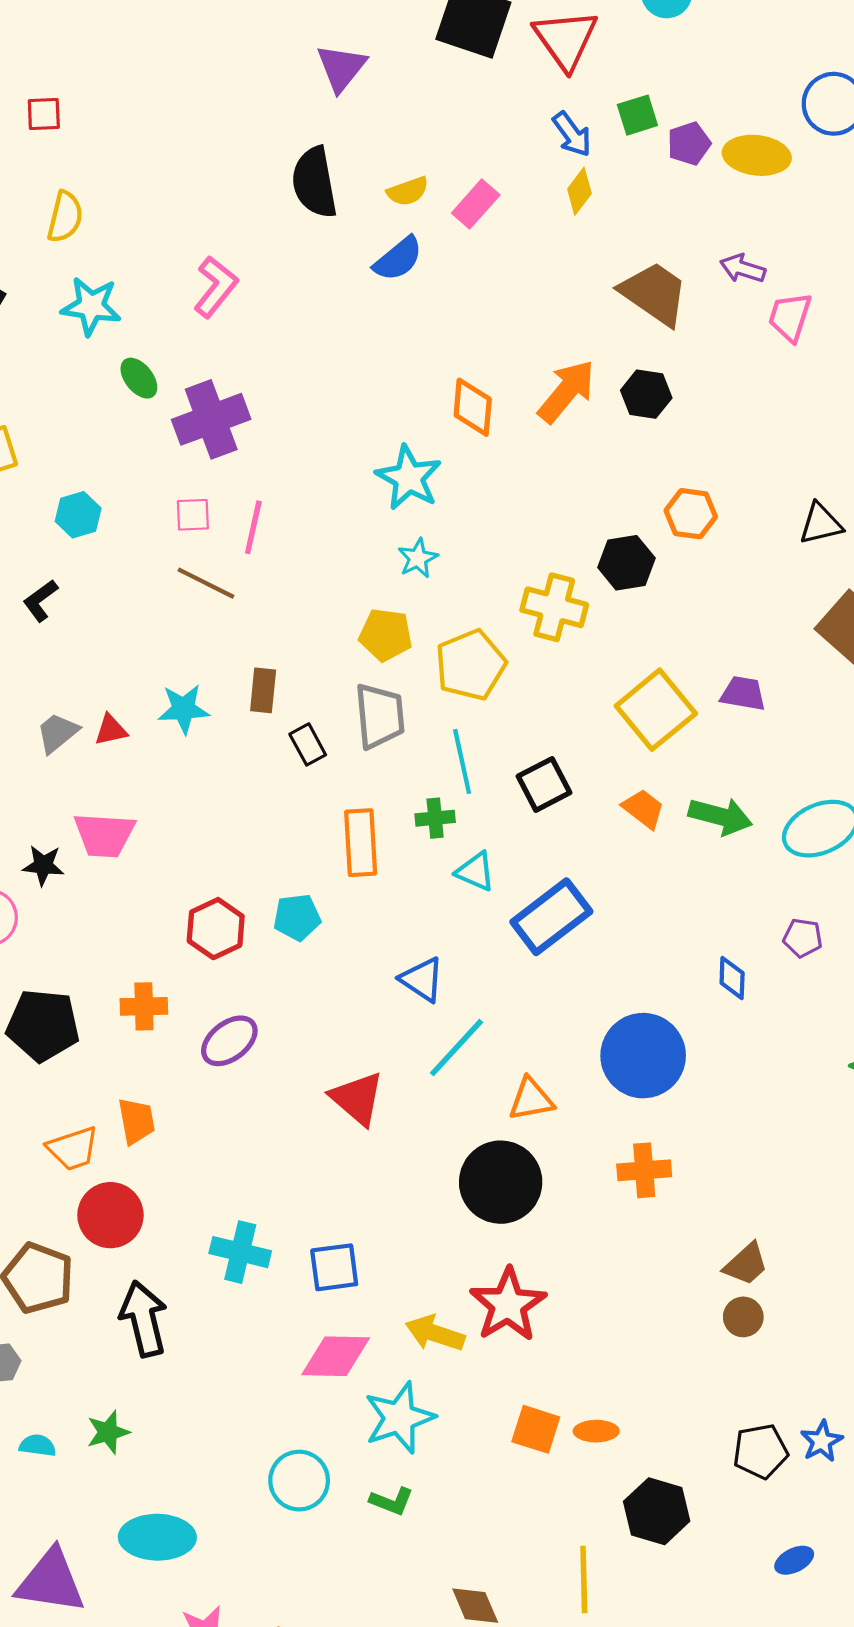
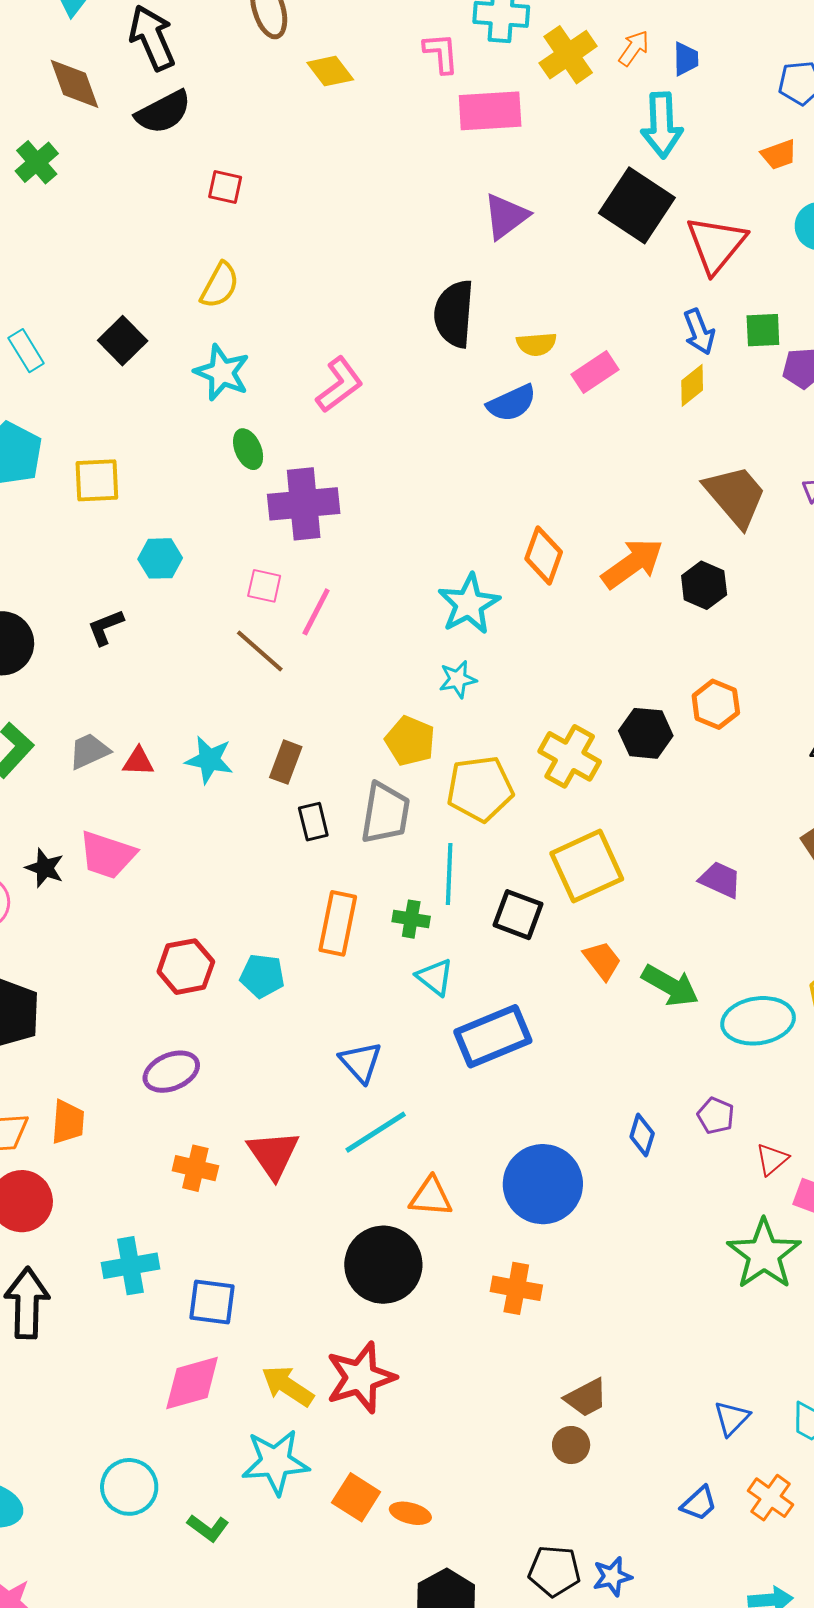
yellow square: (656, 710) -> (587, 866), moved
black square: (544, 784) -> (518, 915), turned 33
orange cross: (144, 1006) -> (195, 1168), moved
cyan cross: (240, 1252) -> (131, 1266), turned -38
pink diamond: (336, 1356) -> (192, 1383), turned -32
cyan star: (399, 1418) -> (275, 1462), moved

